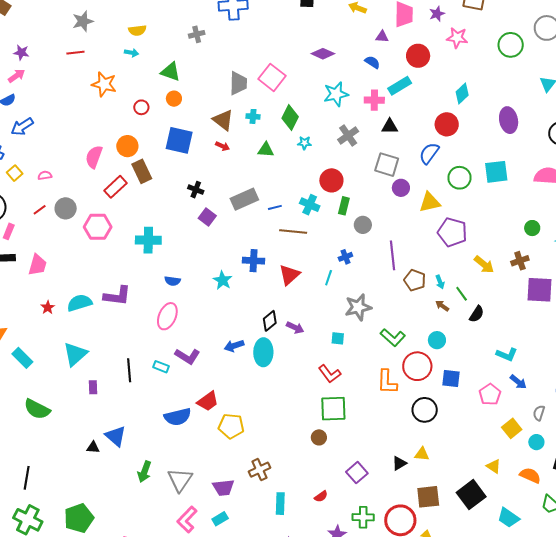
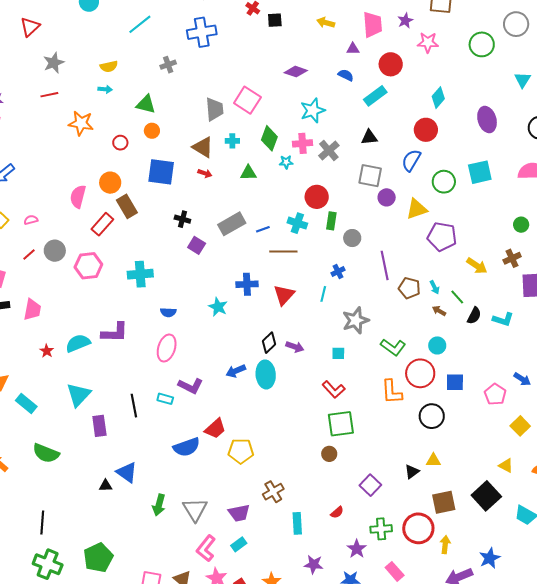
pink cross: (374, 100) -> (303, 143), moved
cyan L-shape: (507, 355) -> (503, 319), moved
purple rectangle: (93, 387) -> (99, 426), size x1.5

